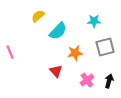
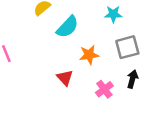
black arrow: (109, 81) -> (132, 79), moved

